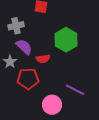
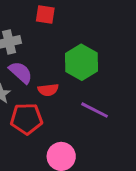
purple line: (75, 90) -> (95, 110), moved

